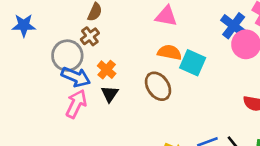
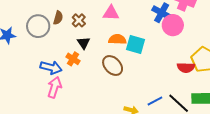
brown cross: (90, 36) -> (79, 20), moved
gray circle: (67, 56) -> (38, 26), moved
black triangle: (110, 94) -> (84, 43), moved

